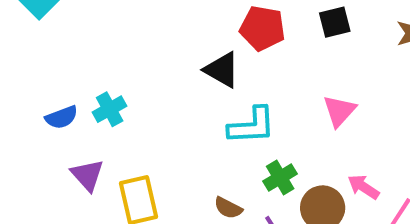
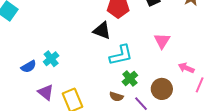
green cross: (280, 178) -> (130, 78), moved
pink arrow: (363, 187) -> (186, 68), moved

